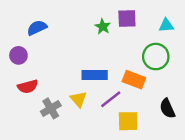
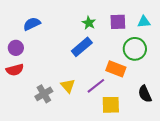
purple square: (127, 18) -> (118, 22), moved
blue rectangle: (95, 75) -> (82, 47), moved, turned -40
red semicircle: (28, 87) -> (15, 70), moved

